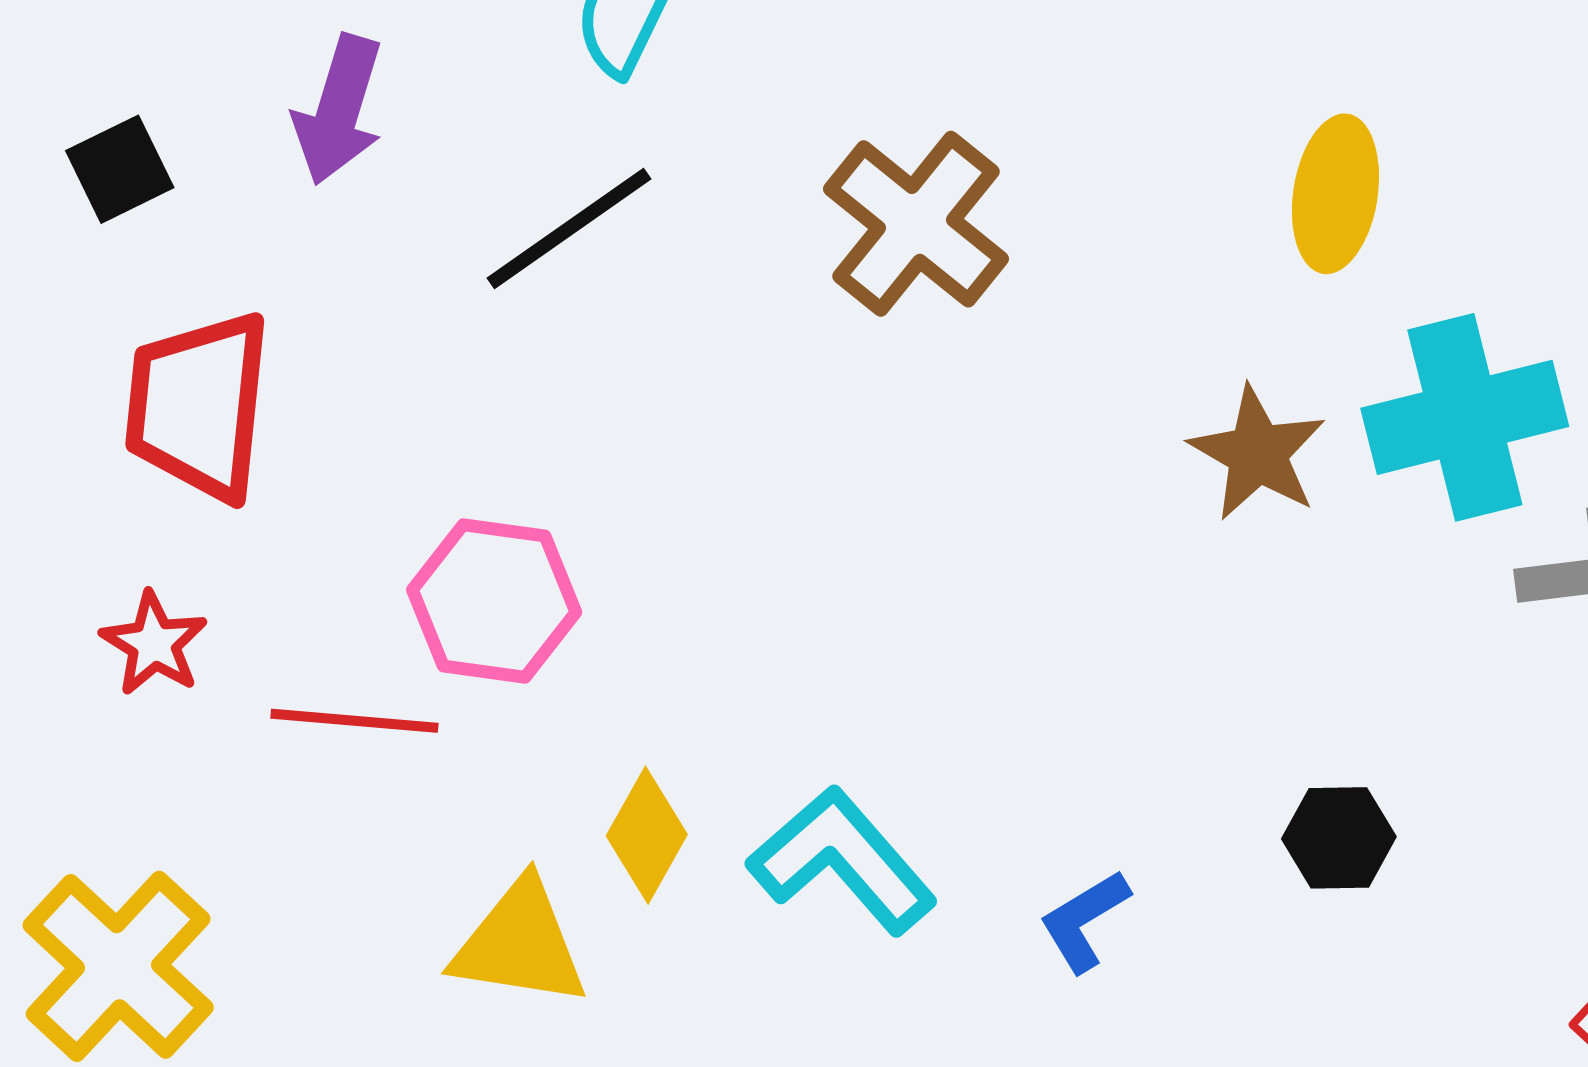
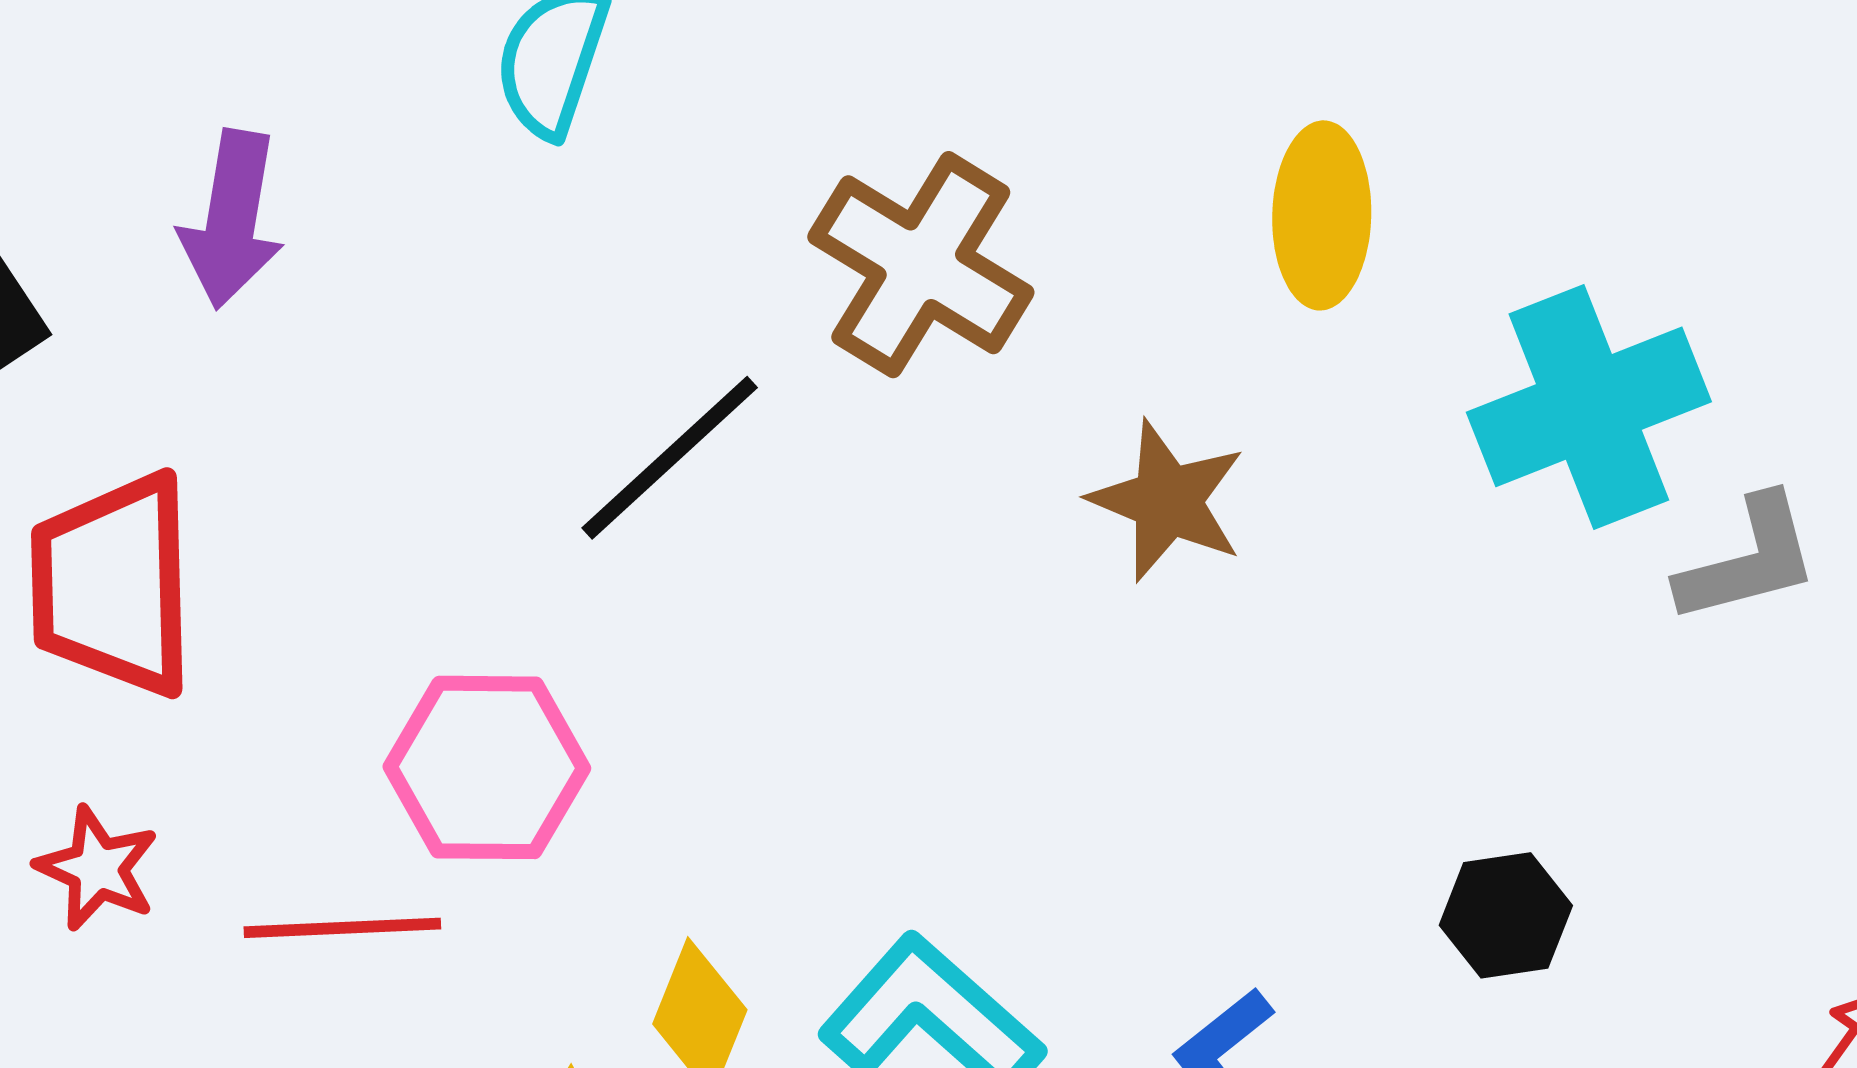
yellow ellipse: (1335, 194) -> (1322, 215), moved
black line: (569, 229) -> (670, 458), moved
brown star: (1257, 453) -> (1167, 501), moved

